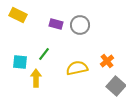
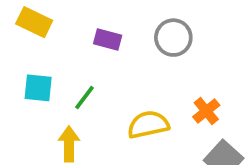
gray circle: (80, 25) -> (173, 38), moved
cyan square: (20, 62) -> (38, 88), moved

